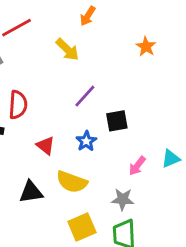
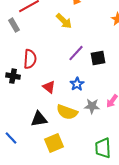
black square: (117, 121) -> (98, 58), moved
gray star: (123, 199) -> (92, 106), moved
yellow square: (82, 227) -> (54, 143), moved

